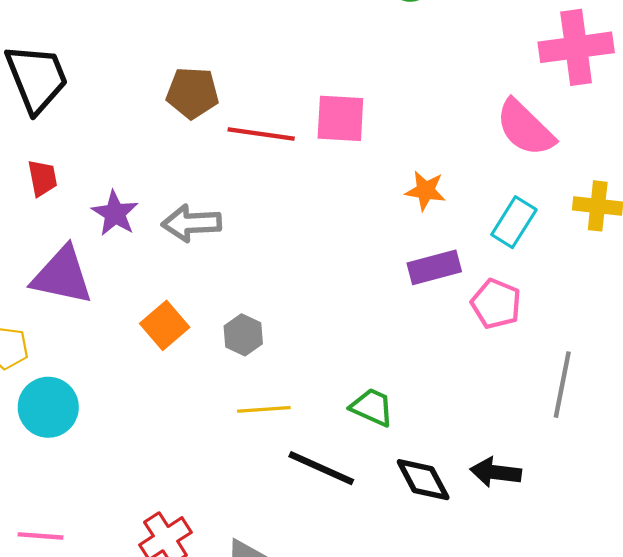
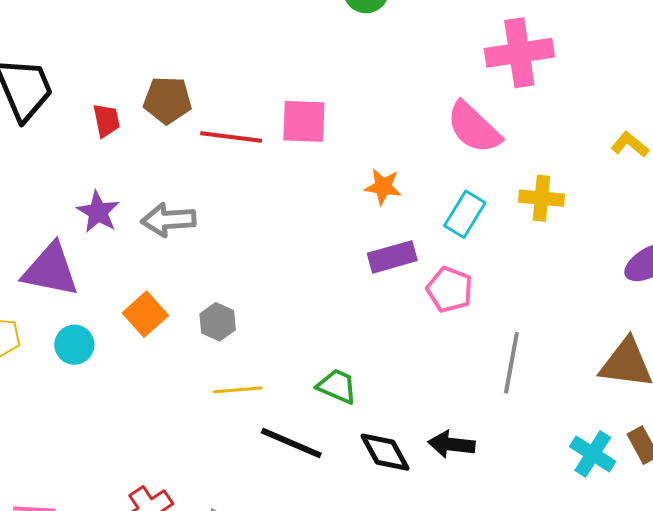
red trapezoid: (42, 178) -> (106, 120), moved
cyan circle: (48, 407) -> (74, 345), moved, size x0.7

